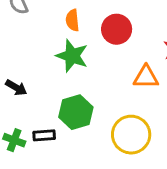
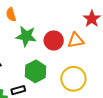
orange semicircle: (72, 20) -> (11, 14), moved
red circle: (117, 29) -> (54, 40), moved

